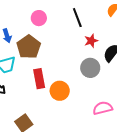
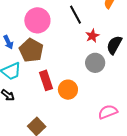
pink circle: (39, 18) -> (37, 20), size x1.6
pink semicircle: (103, 108) -> (108, 112), moved

